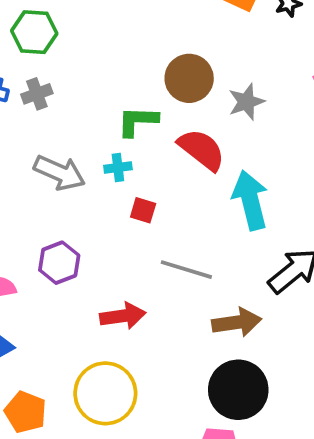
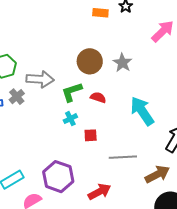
red semicircle: (202, 150) -> (98, 97), moved, size x0.6
gray arrow: (60, 173) -> (40, 79), moved
purple hexagon: (59, 263) -> (58, 177), size x1.4

